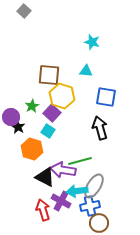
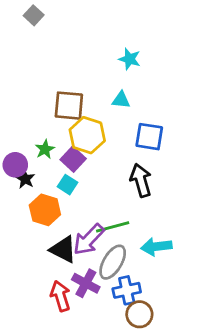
purple arrow: (63, 170) -> (89, 240), turned -55
gray ellipse: (94, 186) -> (113, 262), moved
cyan arrow: (77, 191) -> (156, 247), moved

